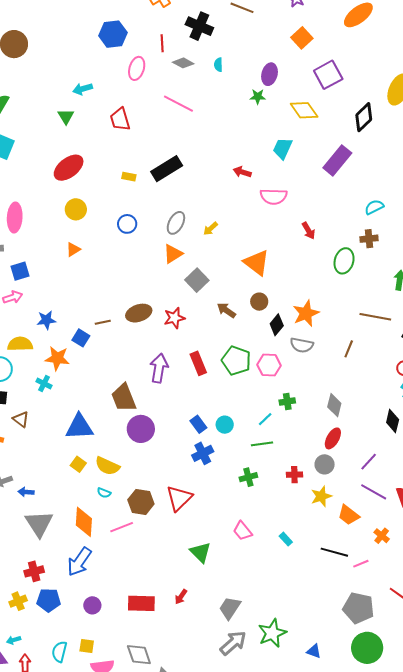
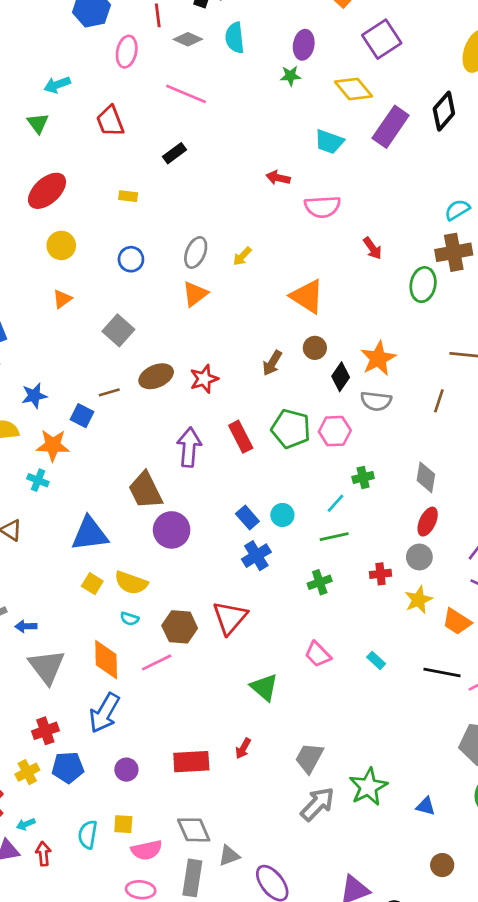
cyan semicircle: (218, 65) -> (235, 38), size x1.6
black diamond: (364, 117) -> (444, 111), moved
cyan trapezoid: (283, 148) -> (329, 142), turned -90
purple rectangle: (337, 160) -> (391, 127), moved
black rectangle: (167, 169) -> (174, 153), moved, size x0.6
brown cross: (369, 239) -> (454, 252), size x1.5
gray square: (197, 280) -> (118, 330), moved
brown arrow: (226, 310) -> (272, 363), turned -90

